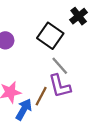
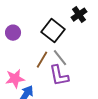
brown line: (41, 96) -> (42, 60), moved

